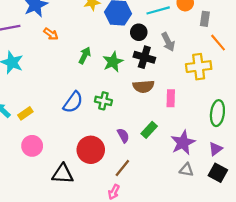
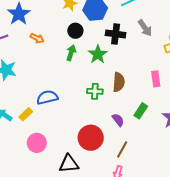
black circle: (139, 32) -> (75, 31), moved
black cross: (144, 57) -> (116, 34), moved
brown semicircle: (143, 86) -> (119, 82), moved, turned -72
blue semicircle: (73, 102) -> (47, 97), moved, turned -130

